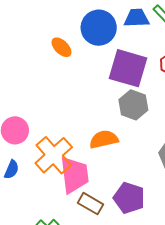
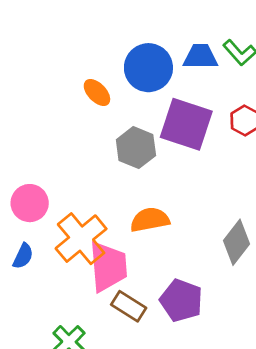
gray hexagon: (133, 105) -> (136, 148), moved

